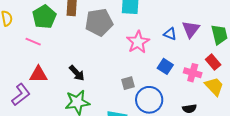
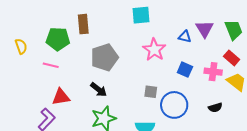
green pentagon: (44, 17) -> (58, 39), turned -30
gray pentagon: (99, 22) -> (104, 57), moved
gray square: (128, 83) -> (151, 92), turned 32

